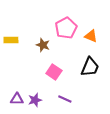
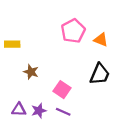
brown star: (43, 45) -> (31, 72), moved
pink square: (54, 72) -> (62, 90), moved
purple line: (65, 99) -> (63, 112), moved

